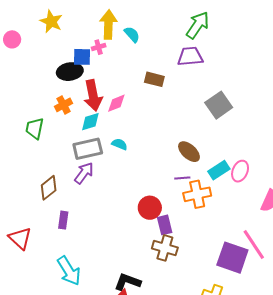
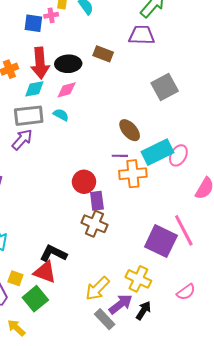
black ellipse: (70, 72) -> (68, 64), moved
pink diamond: (116, 103) -> (67, 90), moved
cyan rectangle: (219, 170) -> (157, 152), size x1.4

